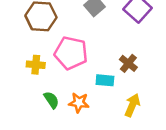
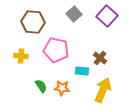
yellow cross: (36, 65) -> (21, 56), moved
yellow arrow: (132, 105) -> (103, 90), size x1.4

